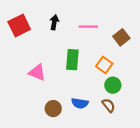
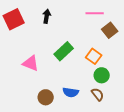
pink line: (88, 27) -> (95, 13), moved
green rectangle: (72, 60) -> (64, 51), turned 42

